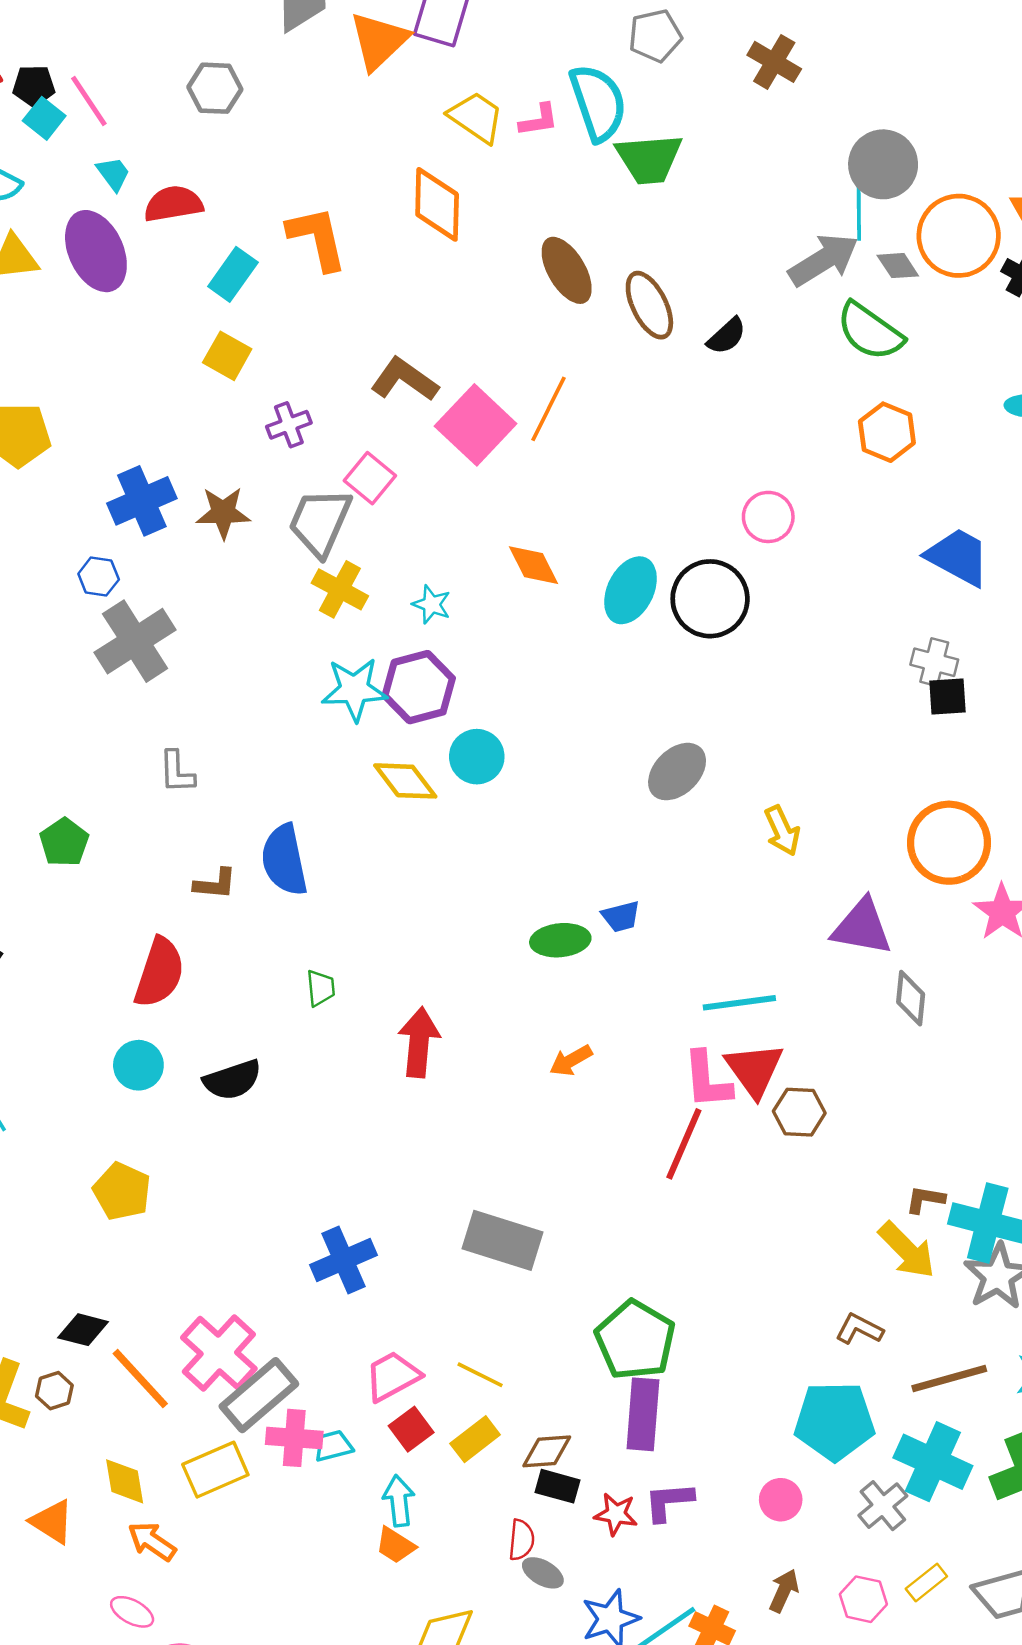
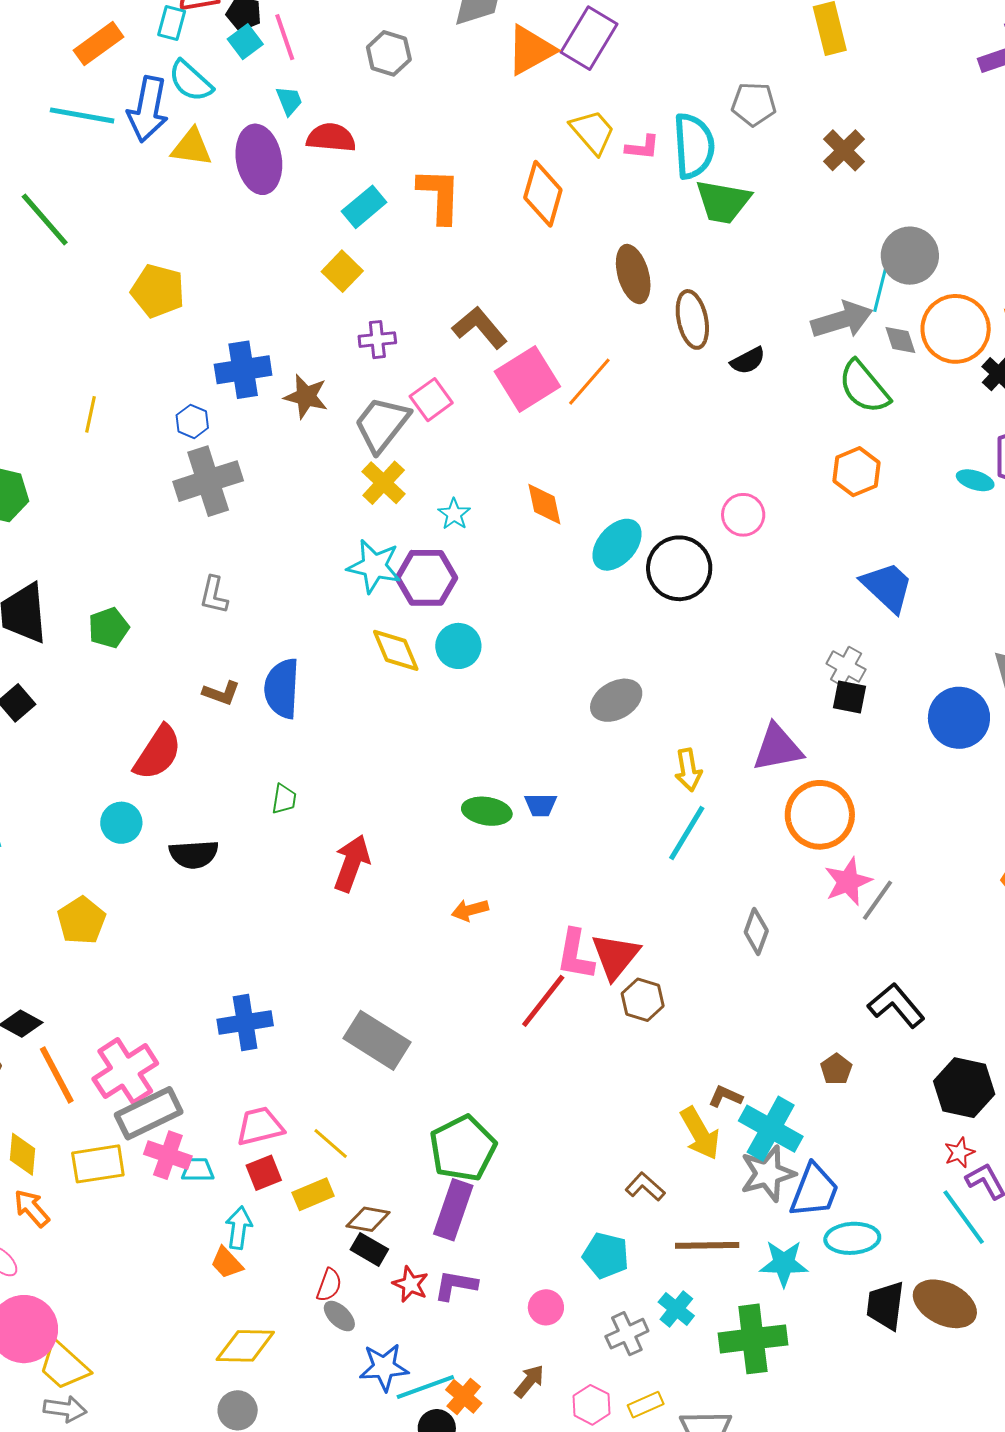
purple triangle: (862, 927) -> (778, 748), moved, turned -36
cyan line: (739, 1003) -> (687, 833), moved, turned -66
cyan pentagon: (834, 1421) -> (606, 1255), size x0.7
cyan cross: (933, 1462) -> (676, 1309), size x0.6

